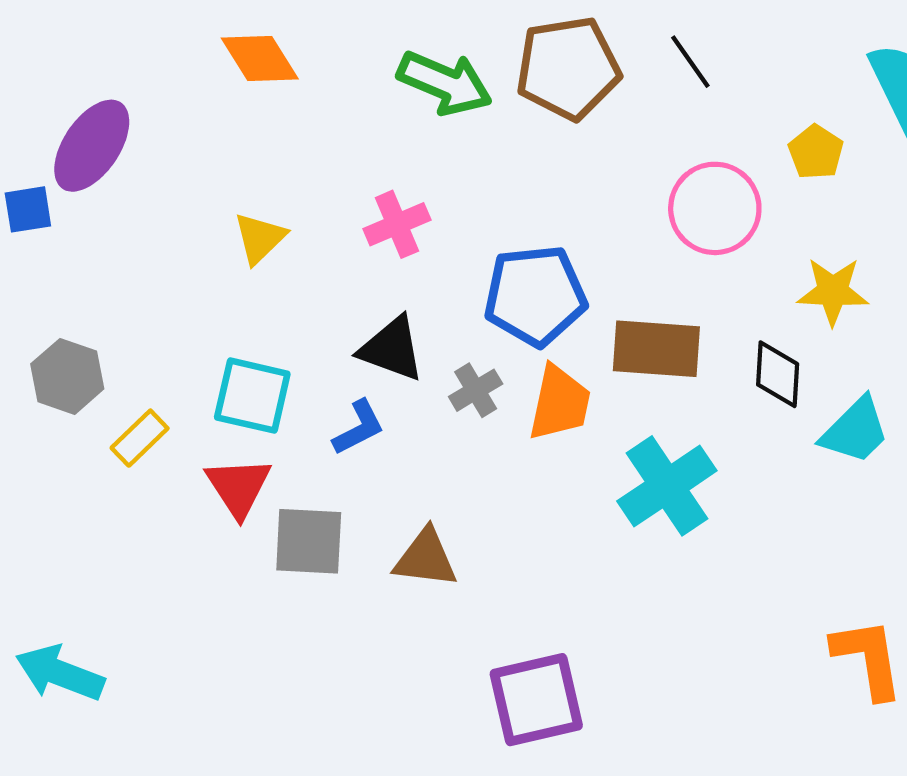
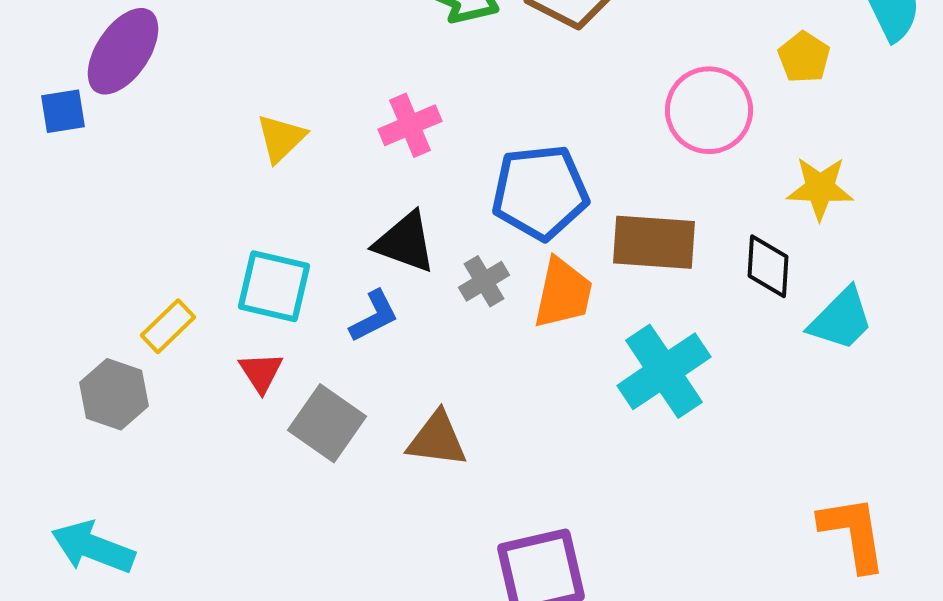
gray hexagon: (67, 376) -> (114, 394), moved
red triangle: (238, 487) -> (261, 372), size x0.7
gray square: (309, 541) -> (327, 423), turned 32

